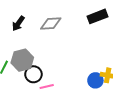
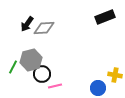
gray diamond: (51, 24) -> (44, 28), moved
blue circle: (95, 80) -> (98, 88), moved

